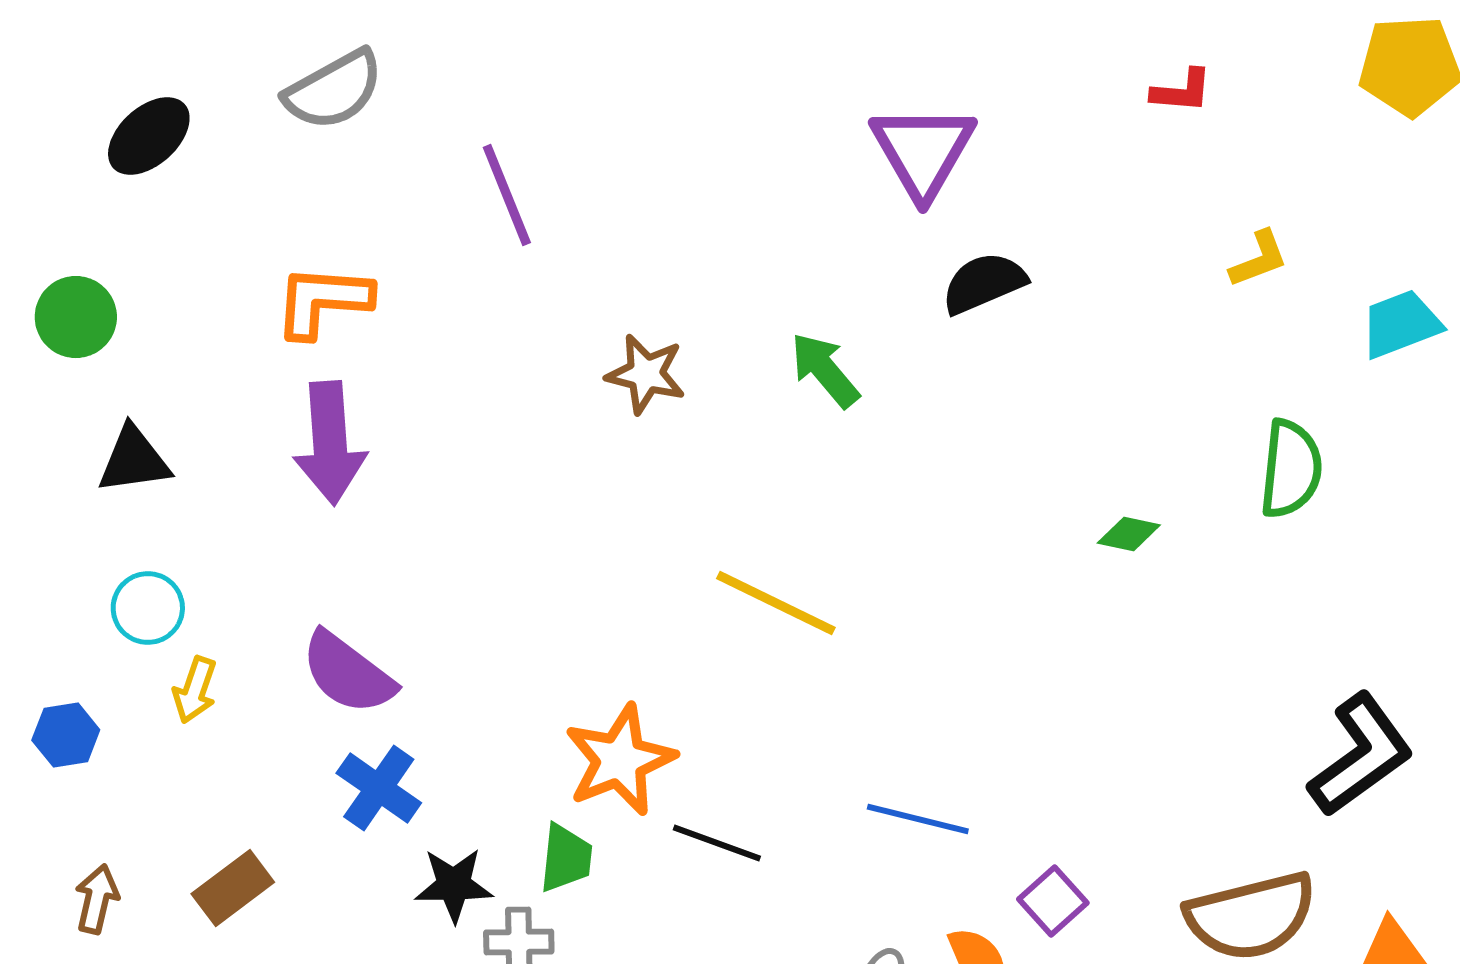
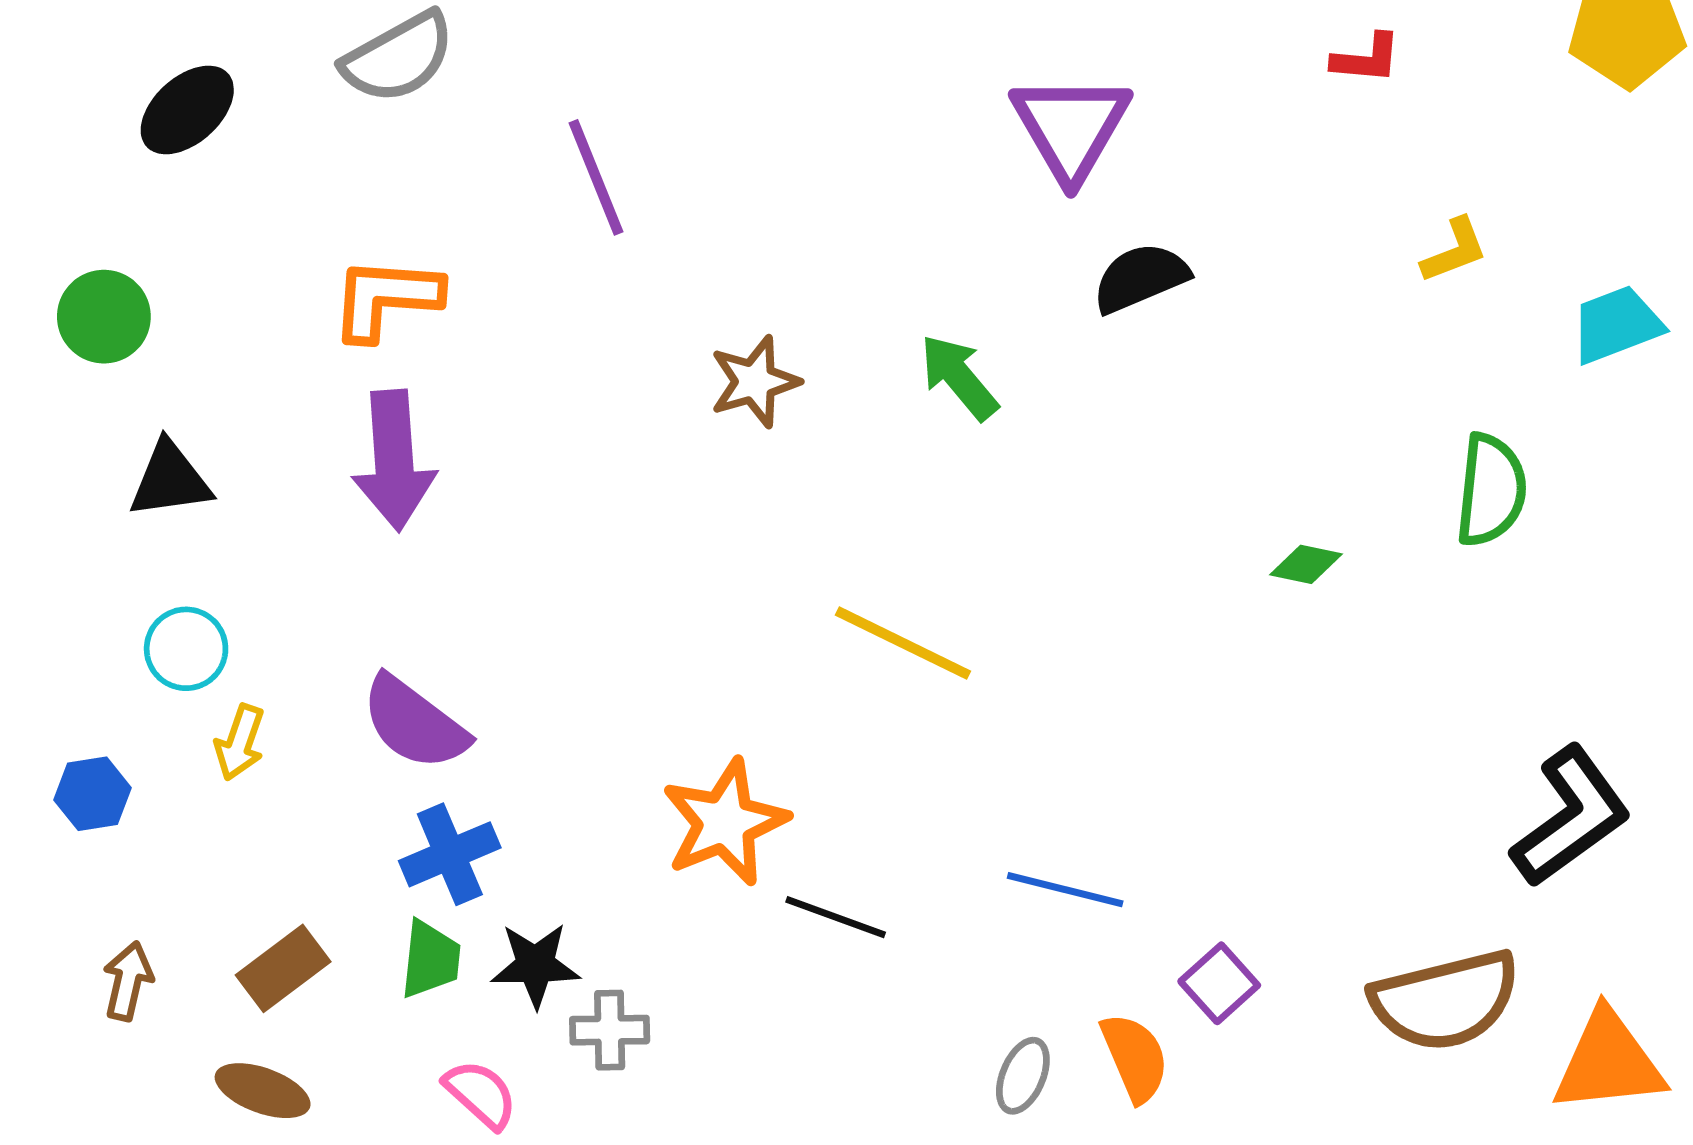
brown star: (646, 374) -> (755, 382), turned -30
blue cross: (379, 788) -> (450, 854), turned 32
green trapezoid: (566, 858) -> (430, 959), moved

